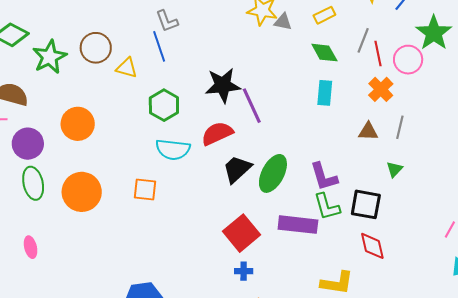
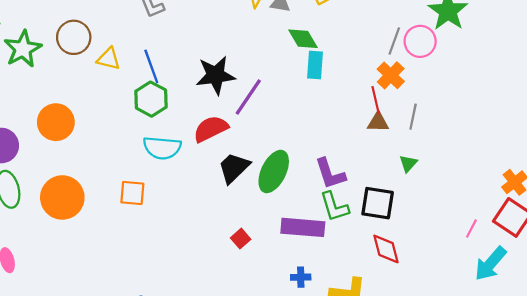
gray line: (363, 40) -> (394, 41), moved
blue line: (159, 46) -> (151, 66), moved
green diamond: (324, 53) -> (303, 39), moved
red line: (378, 53) -> (376, 100), moved
cyan rectangle: (325, 93) -> (315, 65), moved
purple line: (252, 106) -> (248, 97), turned 60
red square: (242, 233) -> (241, 239), size x0.5
blue cross: (244, 271) -> (301, 277), moved

